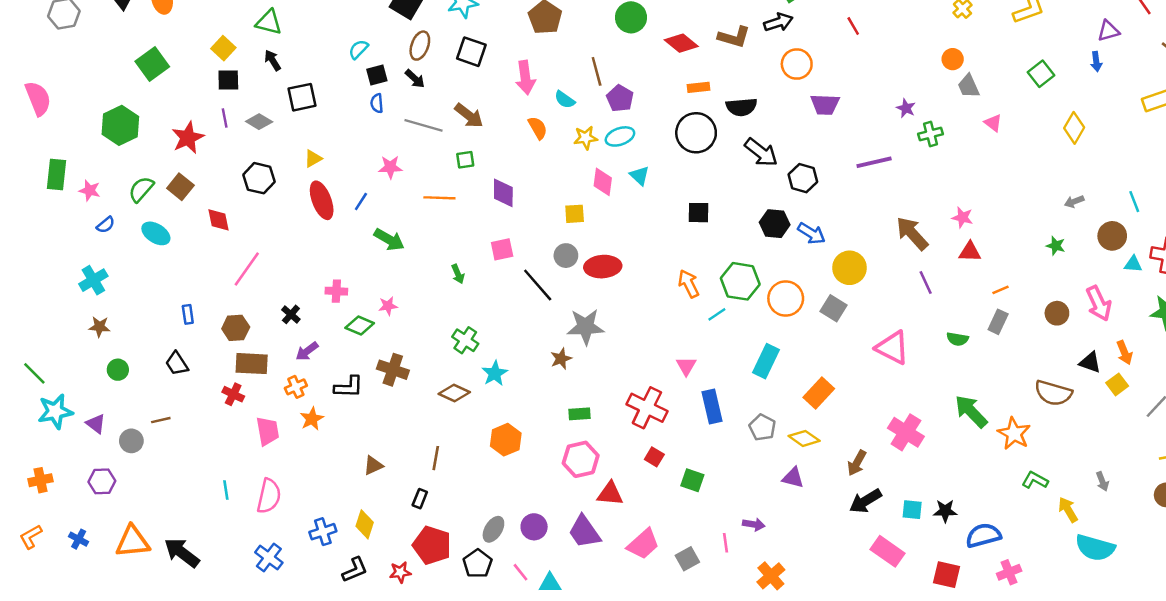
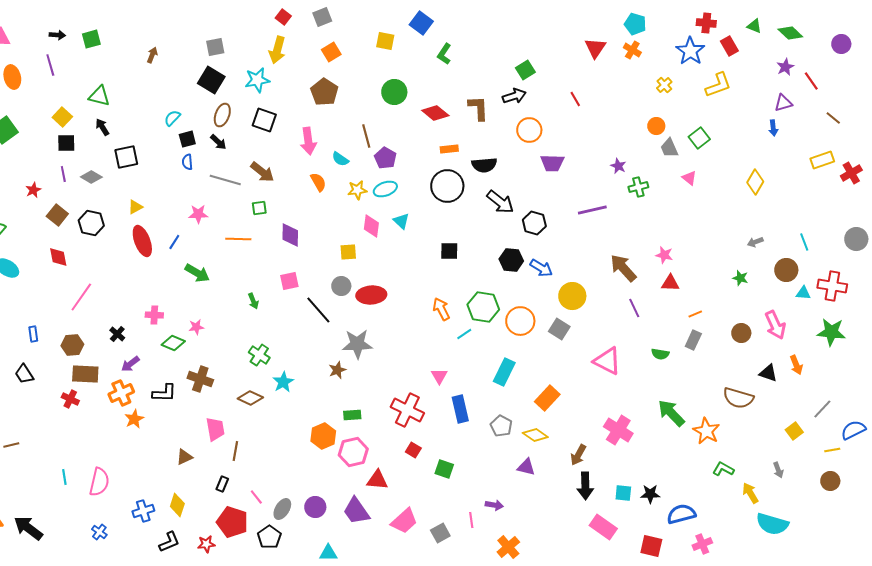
brown L-shape: (734, 37) -> (478, 108), turned -108
green square: (1041, 74) -> (699, 138), moved
red star: (188, 138) -> (33, 190), size x0.6
brown square: (180, 187) -> (57, 215), moved
yellow square: (1117, 384) -> (794, 431), moved
orange cross: (296, 387) -> (121, 393), size x1.4
brown line: (161, 420) -> (11, 445), moved
pink trapezoid: (268, 431) -> (215, 429), moved
orange hexagon: (506, 440) -> (323, 436), moved
black arrow: (865, 501) -> (585, 486), turned -60
blue cross: (269, 558) -> (99, 532), size x0.7
pink line: (521, 572) -> (256, 497), moved

